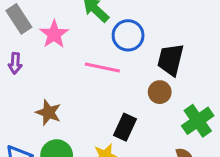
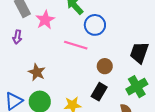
black trapezoid: (171, 60) -> (139, 53), moved
brown circle: (160, 92) -> (105, 66), moved
black rectangle: (125, 127) -> (99, 92), moved

